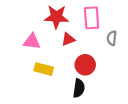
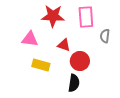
red triangle: (68, 39) -> (64, 45), moved, turned 40

